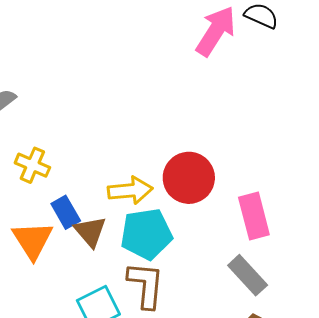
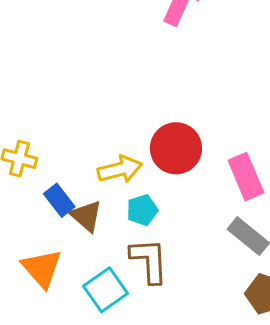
cyan pentagon: (146, 234) -> (142, 210), size x0.6
orange triangle: (32, 240) -> (42, 268), moved

